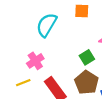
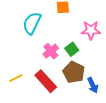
pink cross: (35, 61) -> (51, 51), moved

